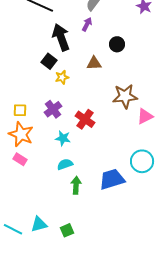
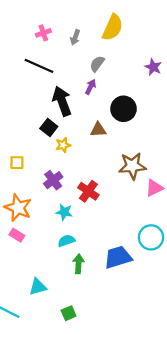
black circle: (117, 44) -> (124, 109), size x1.5
yellow square: (20, 110) -> (17, 163), moved
cyan triangle: (39, 224) -> (38, 287), moved

